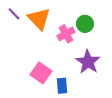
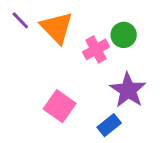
blue rectangle: (62, 86) -> (109, 125), moved, turned 56

